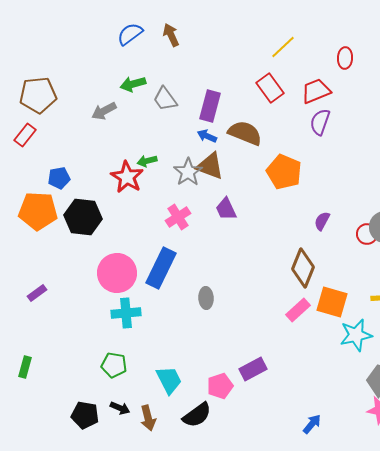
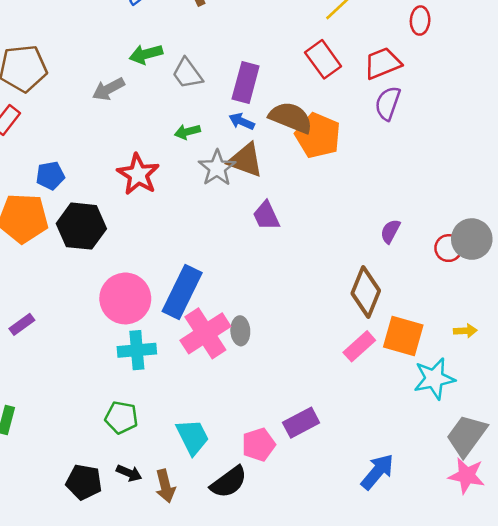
green arrow: (147, 161) -> (187, 132), moved
orange pentagon: (284, 172) -> (318, 136), moved
pink cross: (178, 217) -> (205, 333), moved, size x1.5
blue arrow: (312, 424) -> (377, 472), moved, size x1.4

